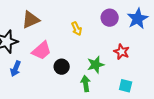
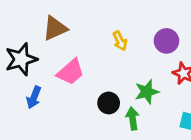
purple circle: (110, 18) -> (166, 41), moved
black circle: (62, 67) -> (109, 103), moved

